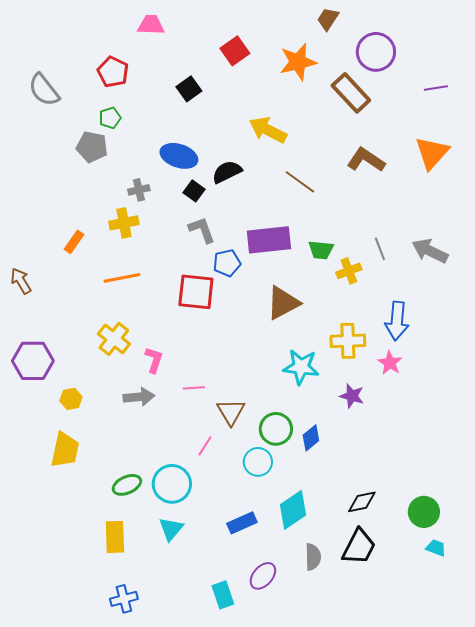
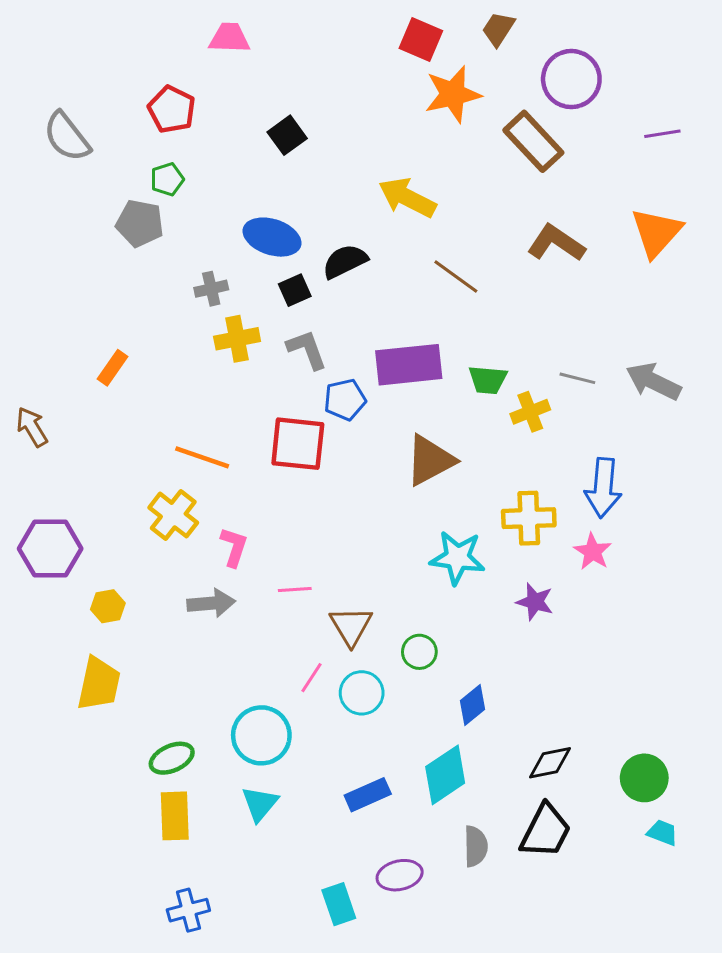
red square: (235, 51) -> (421, 40), moved, turned -32
black square: (194, 191) -> (295, 290), turned 30
yellow cross: (124, 223) -> (237, 339), moved
gray line: (380, 249) -> (577, 378), turned -55
orange line: (122, 278) -> (202, 457), moved, turned 30
green circle: (276, 429) -> (419, 652), size x0.7
blue diamond: (311, 438) -> (473, 705), moved
cyan circle: (258, 462) -> (362, 693), moved
green ellipse: (127, 485) -> (172, 758), moved
purple ellipse: (263, 576) -> (400, 875), turned 36

